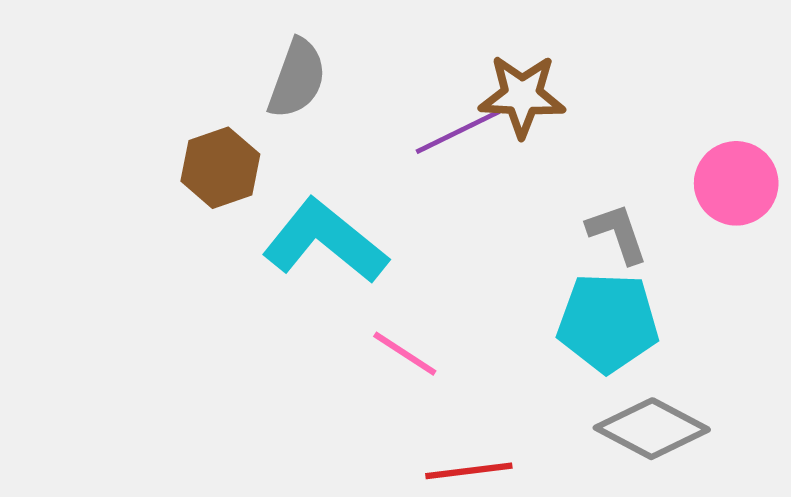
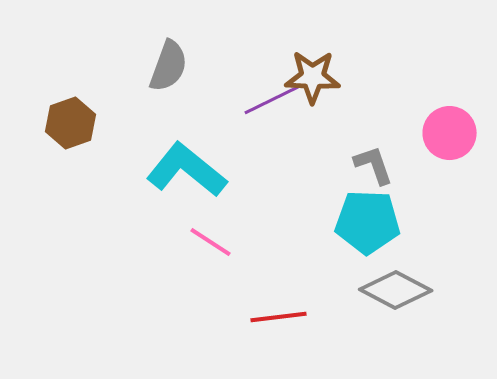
brown hexagon: (220, 168) -> (71, 123), moved
pink line: (405, 354) -> (211, 242), moved

